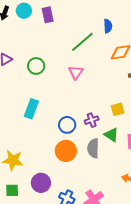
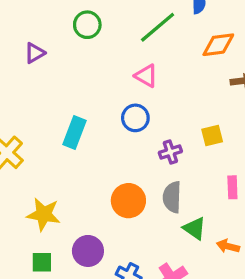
green circle: (36, 66) -> (87, 25), moved
pink triangle: (76, 72) -> (146, 76), turned -35
blue circle: (67, 125) -> (135, 118), moved
green triangle: (111, 135) -> (195, 228), moved

